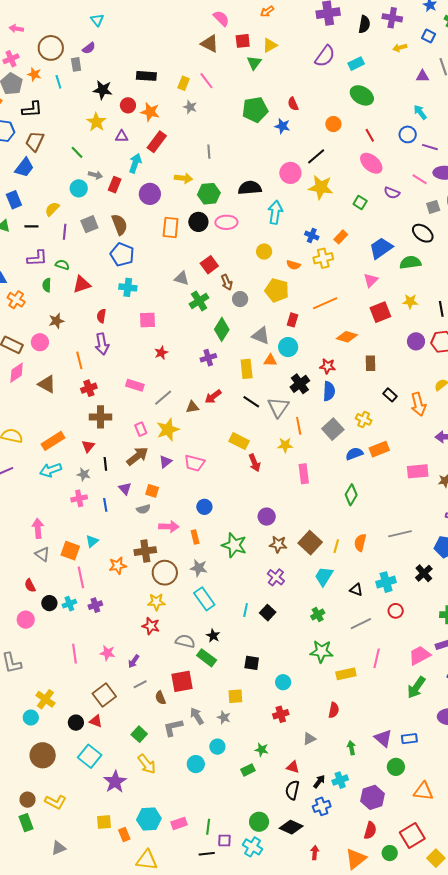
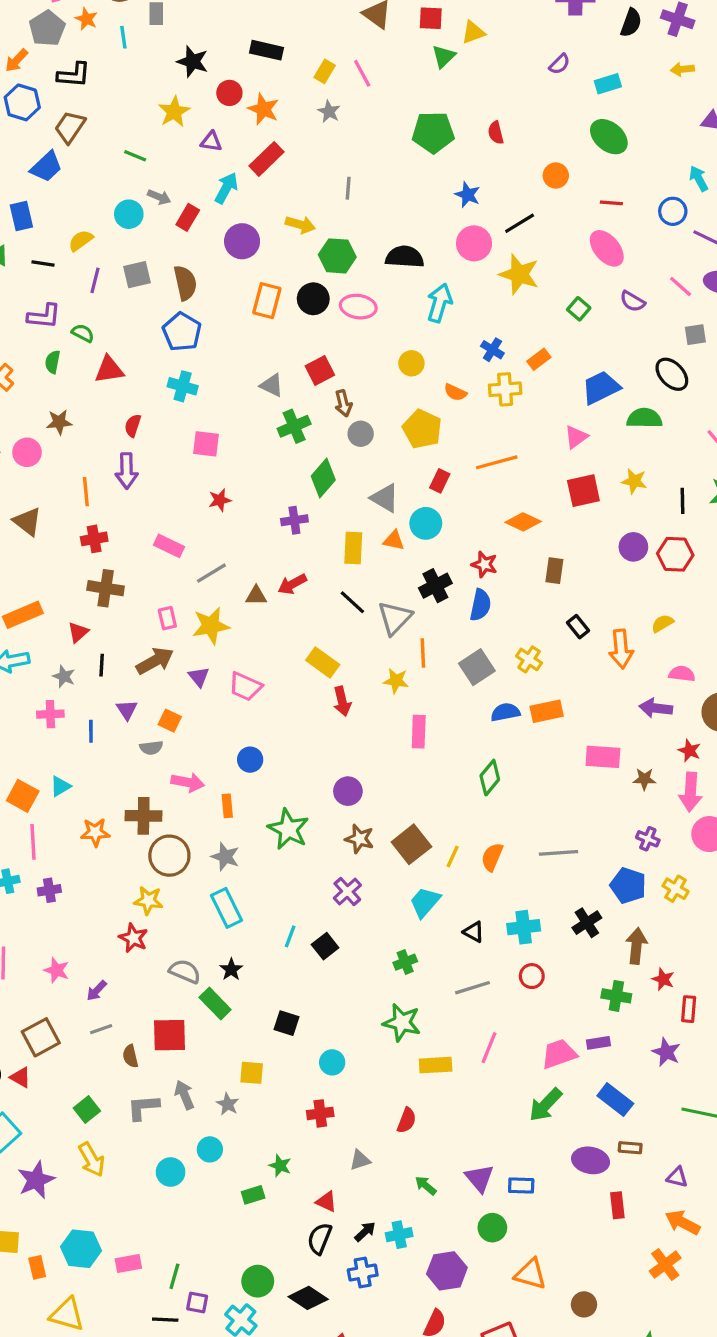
purple semicircle: (325, 56) -> (560, 64), size x0.6
blue star: (282, 126) -> (467, 195), moved
red line: (370, 135) -> (611, 203), turned -64
green line: (77, 152) -> (135, 156), turned -32
purple triangle: (165, 462) -> (199, 677), turned -40
green arrow: (351, 748) -> (426, 1186), turned -48

